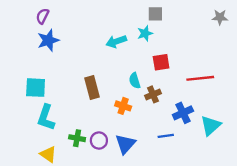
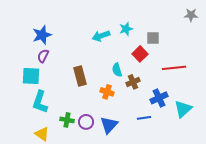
gray square: (155, 14) -> (153, 38), moved
purple semicircle: (42, 16) -> (43, 56), moved
red square: (161, 62) -> (140, 54), turned -35

